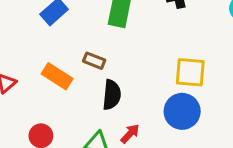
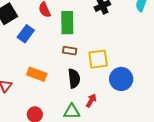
brown rectangle: (94, 61) -> (70, 51), moved
yellow square: (190, 72) -> (98, 59), moved

